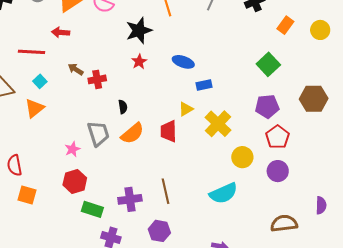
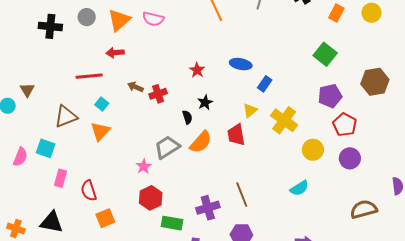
black star: (139, 30) -> (205, 102), moved, size x0.6
blue rectangle: (204, 85) -> (265, 84), turned -35
gray trapezoid: (98, 134) -> (167, 147), turned -96
cyan semicircle: (223, 193) -> (299, 188), size x0.7
orange square: (27, 195) -> (105, 218), turned -30

